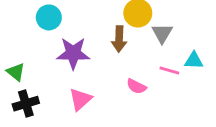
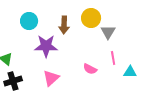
brown arrow: (119, 39) -> (64, 25), moved
cyan triangle: (194, 61) -> (130, 72), moved
pink line: (169, 71) -> (113, 58), turned 64

